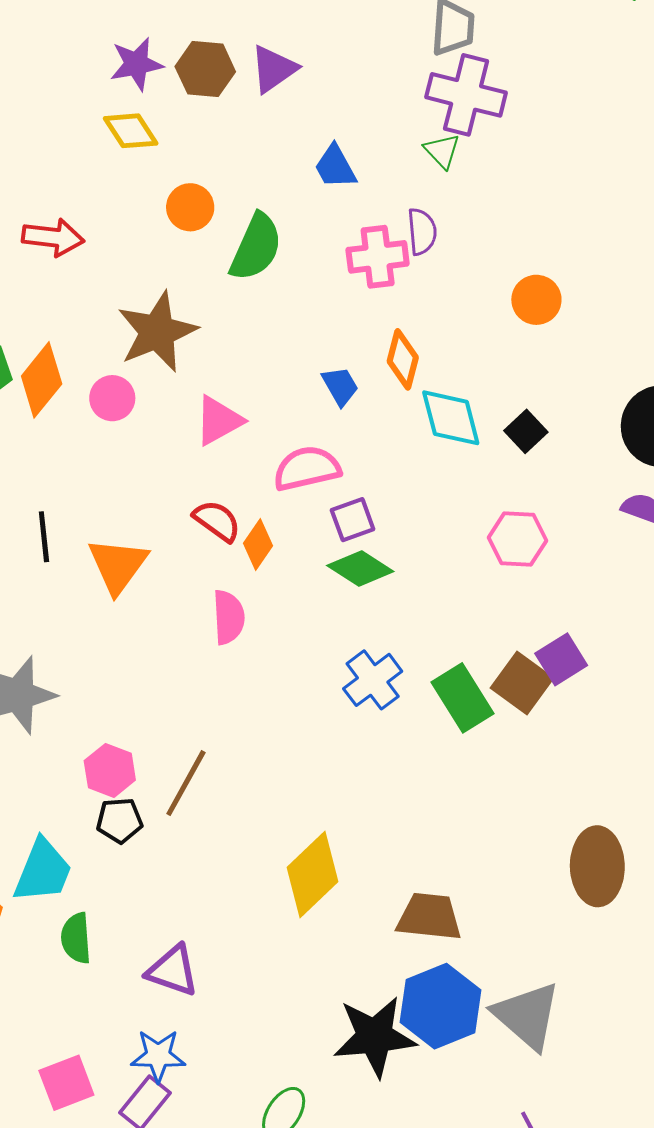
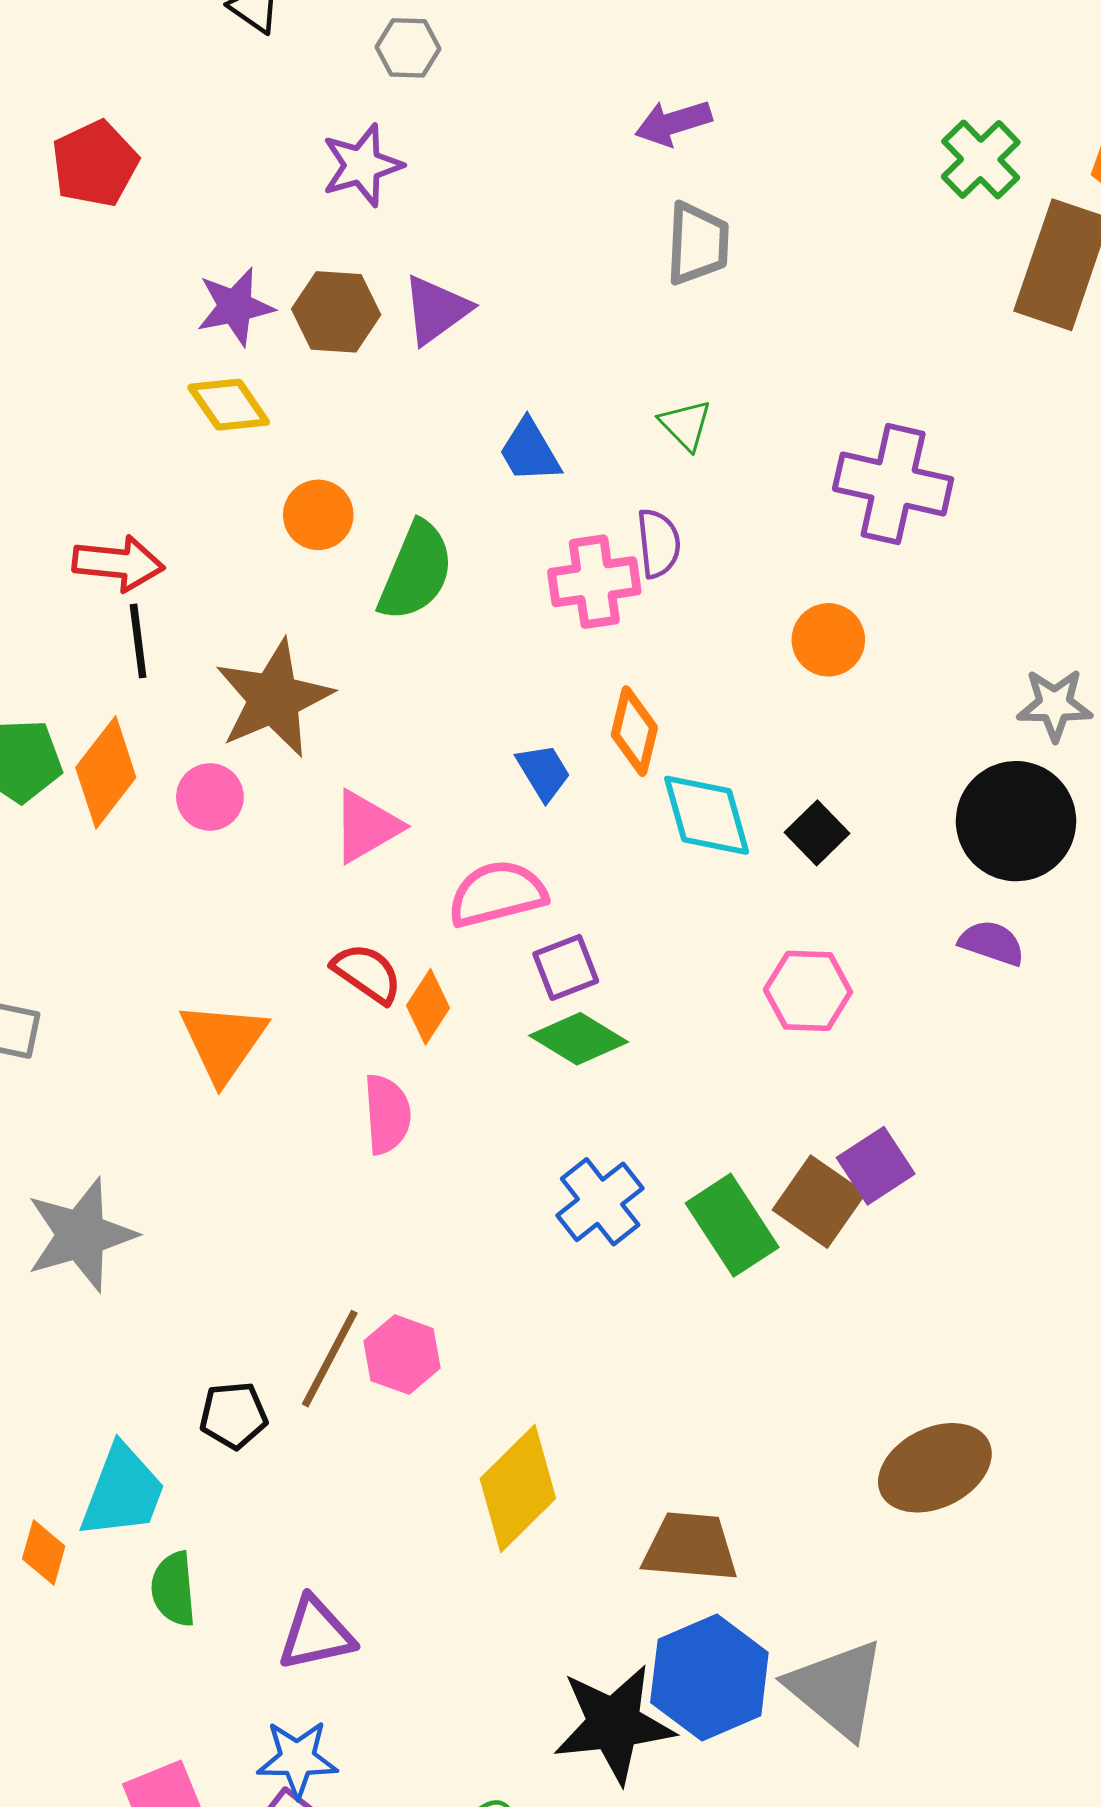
purple cross: (466, 95) -> (893, 484), moved
black line: (44, 537) -> (138, 641), moved
pink hexagon: (110, 770) -> (402, 1355), moved
brown ellipse: (597, 866) -> (935, 1468), turned 66
purple triangle: (173, 971) -> (316, 1634), turned -30

